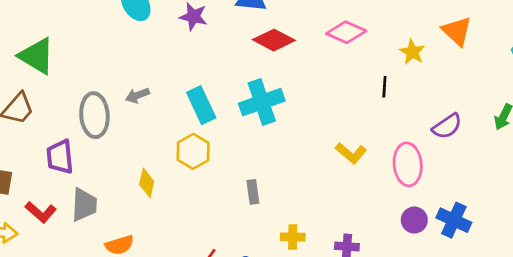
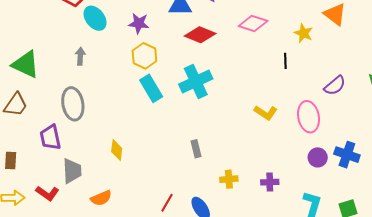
gray arrow: (137, 95) -> (80, 56), moved, turned 120
yellow hexagon: (193, 151) -> (144, 56), moved
red L-shape: (41, 212) -> (47, 193), moved

